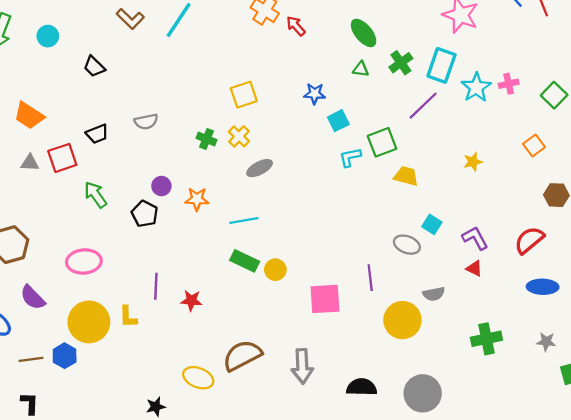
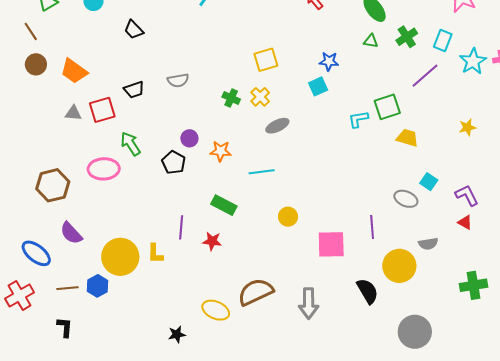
cyan rectangle: (441, 65) -> (443, 41), size x0.7
cyan square: (338, 121) -> (318, 86), moved
pink ellipse: (84, 261) -> (104, 169), moved
green rectangle: (245, 261) -> (224, 205), moved
black semicircle: (362, 387) -> (368, 291), moved, turned 56

